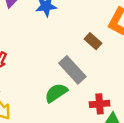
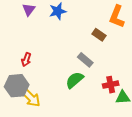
gray rectangle: (72, 70) -> (85, 60), size x0.7

